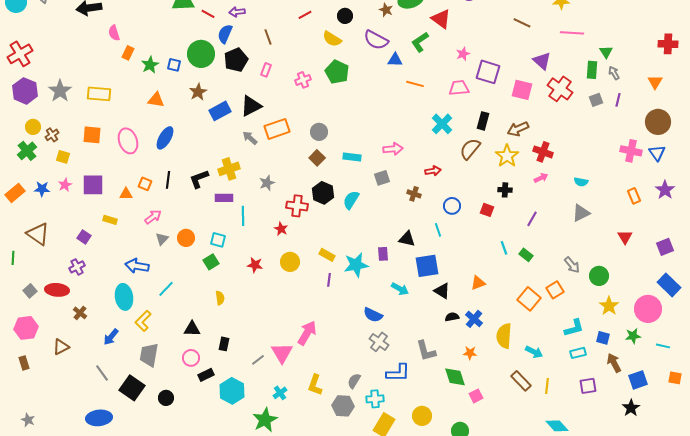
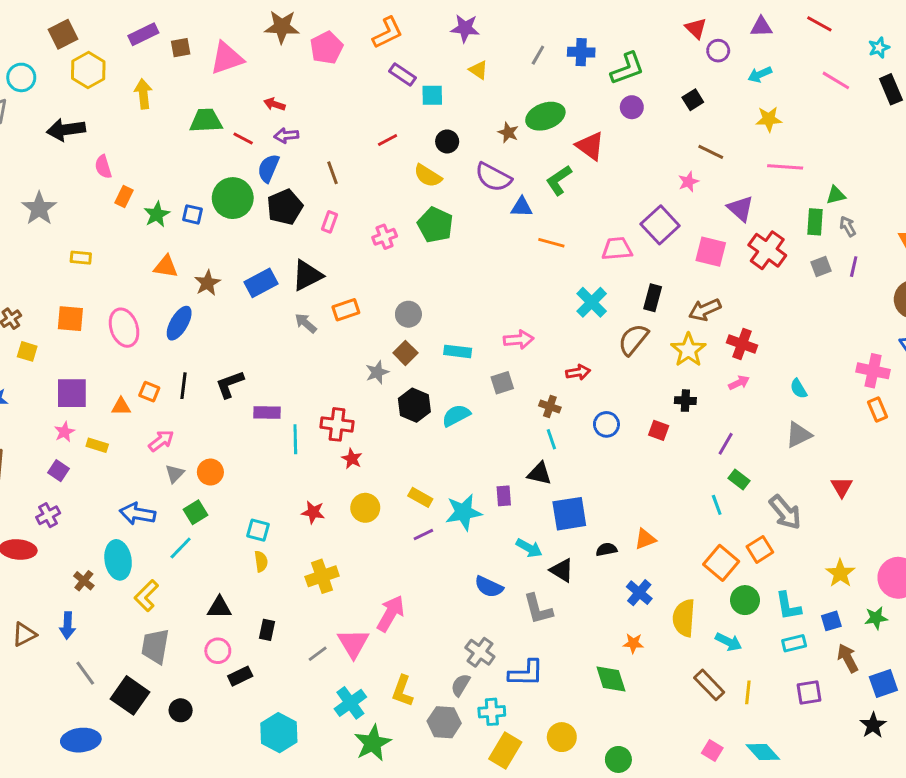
green triangle: (606, 52) -> (836, 195), turned 48
pink star: (463, 54) -> (688, 182), moved
purple square: (488, 72) -> (660, 225), turned 30
gray star: (60, 91) -> (39, 208), moved
brown star: (198, 92) -> (207, 283), moved
yellow rectangle: (99, 94) -> (81, 258), size x0.6
orange rectangle: (277, 129) -> (346, 310), size x0.7
pink cross: (631, 151) -> (873, 371), moved
yellow cross: (229, 169) -> (322, 576), moved
cyan semicircle: (581, 182) -> (799, 389), turned 48
gray star: (267, 183) -> (377, 372), moved
pink star: (65, 185) -> (64, 432), moved
cyan semicircle: (351, 200) -> (456, 415), turned 30
red cross: (297, 206) -> (337, 424), moved
cyan line: (438, 230) -> (551, 439), moved
red triangle: (625, 237) -> (842, 487), moved
cyan square: (218, 240) -> (258, 530), moved
cyan line: (504, 248) -> (717, 505), moved
green rectangle: (526, 255) -> (739, 479), moved
green square: (211, 262) -> (195, 512), moved
gray arrow: (572, 265) -> (785, 512), size x1.4
green circle: (599, 276) -> (745, 600), moved
purple line: (329, 280) -> (423, 535), turned 56
black triangle: (442, 291) -> (562, 570), moved
brown cross: (80, 313) -> (84, 581), moved
black semicircle: (452, 317) -> (606, 549), moved
cyan L-shape: (574, 328) -> (788, 606), turned 95
blue arrow: (111, 337) -> (67, 625), moved, turned -36
blue square: (603, 338) -> (831, 621), turned -32
gray cross: (379, 342) -> (480, 652), moved
gray L-shape: (426, 351) -> (538, 609), moved
cyan hexagon: (232, 391) -> (279, 733), moved
cyan cross: (280, 393) -> (350, 703), size x1.5
pink square: (476, 396) -> (712, 751), moved, turned -32
green star: (265, 420) -> (373, 743), moved

